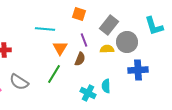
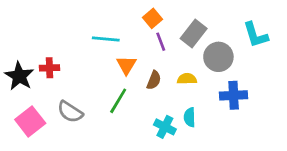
orange square: (79, 14) -> (152, 18), turned 32
purple line: (84, 40) -> (161, 42), moved
yellow semicircle: (107, 49) -> (187, 79), moved

